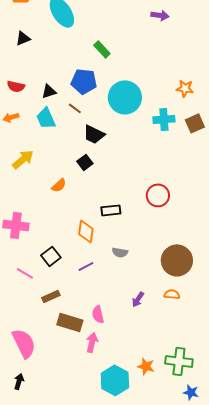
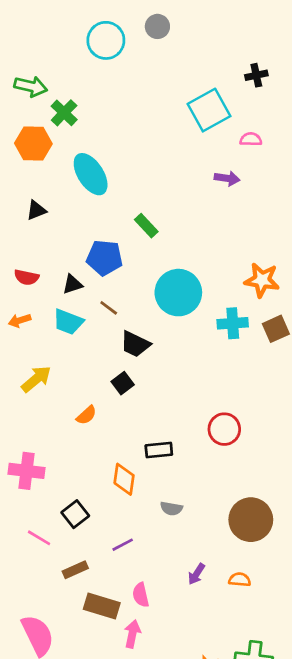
blue pentagon: (84, 81) -> (104, 258), moved
orange star: (185, 88) -> (262, 280), size x1.4
cyan trapezoid: (46, 118) -> (68, 322), turned -45
purple line: (86, 266) -> (123, 545), moved
orange semicircle: (172, 294) -> (240, 580), moved

